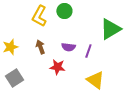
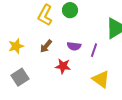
brown arrow: (40, 47) -> (46, 46), turned -120

